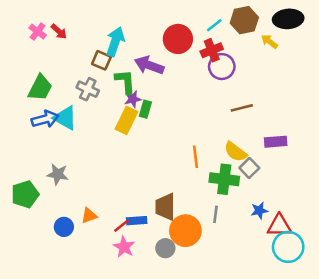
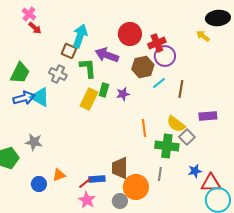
brown hexagon: (244, 20) -> (143, 67), moved
cyan line: (214, 25) -> (159, 83), moved
pink cross: (38, 31) -> (29, 14), moved
purple star: (133, 99) -> (123, 94), moved
brown line: (242, 108) -> (181, 89), turned -66

